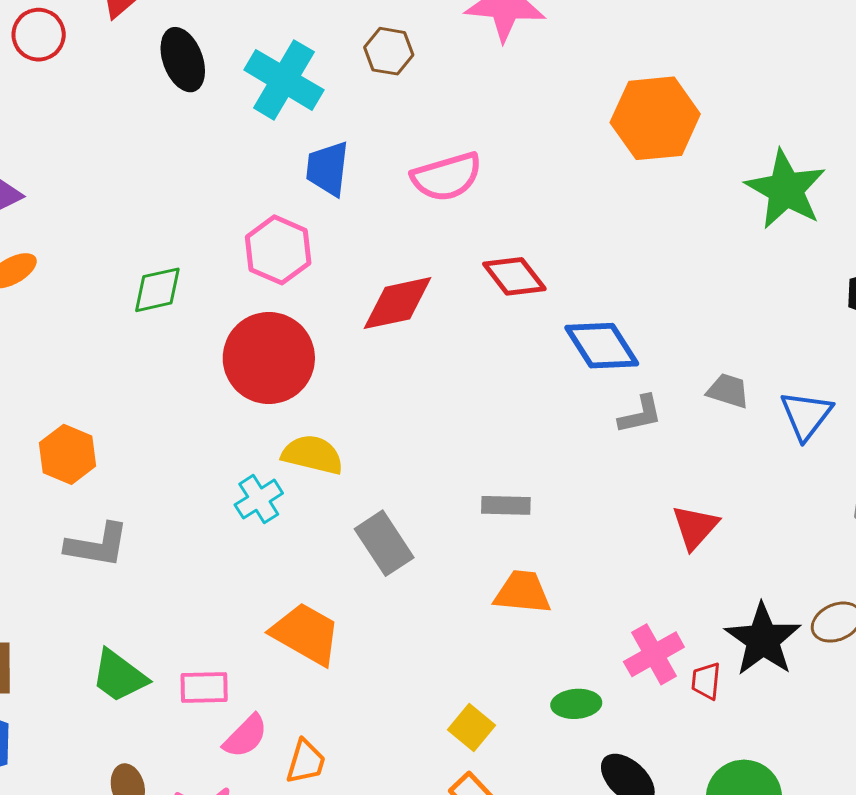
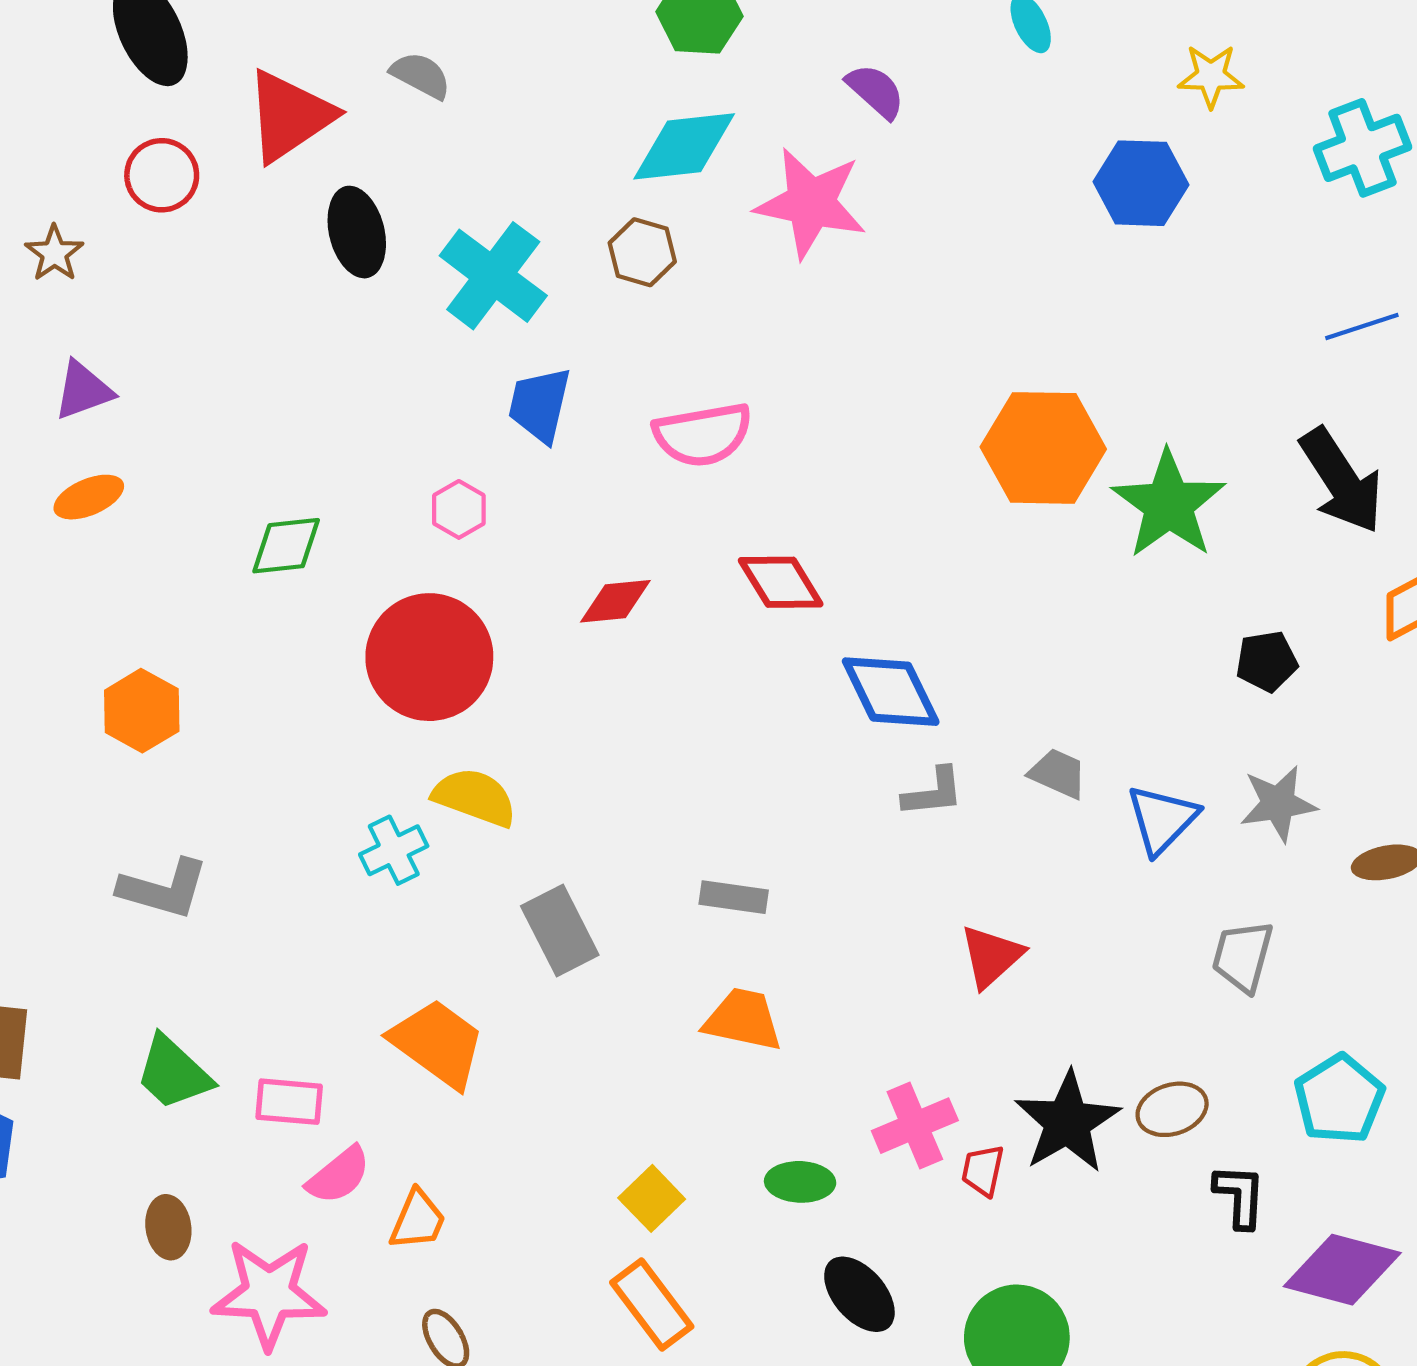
orange hexagon: (655, 118) -> (1043, 448), moved
pink hexagon: (278, 250) -> (459, 509), size x0.6
red diamond: (397, 303) -> (615, 601), size x0.7
orange hexagon: (68, 454) -> (142, 711), moved

